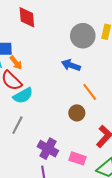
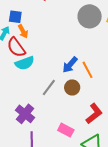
blue arrow: (71, 65) -> (70, 65), moved, turned -78
gray line: (17, 125) -> (49, 88), moved
purple cross: (48, 149) -> (25, 114), moved

